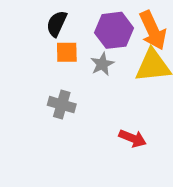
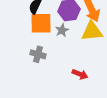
orange square: (67, 52) -> (41, 23), size x1.6

